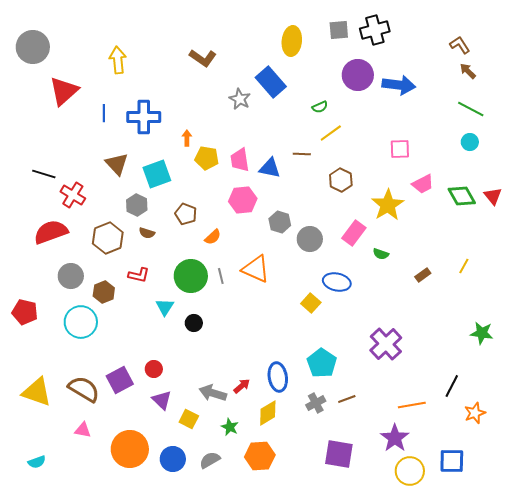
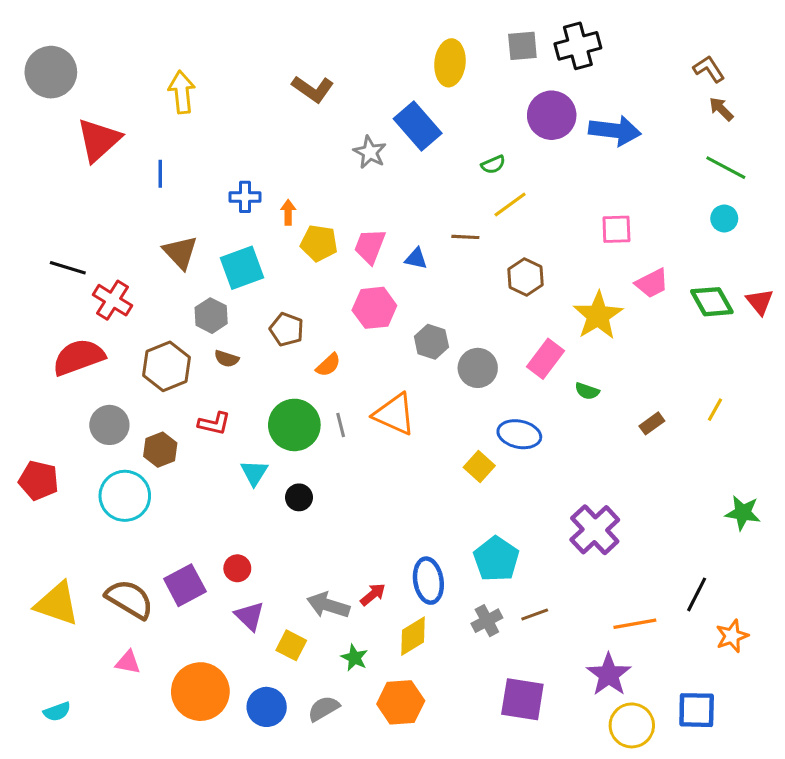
blue cross: (144, 117) -> (245, 197), moved, size x0.6
pink trapezoid: (240, 160) -> (370, 246), turned 30
blue triangle: (270, 168) -> (416, 259), size x0.7

